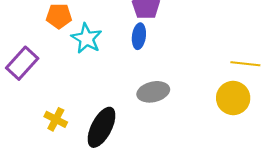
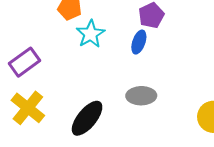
purple rectangle: (22, 63) -> (25, 62), moved
yellow cross: (56, 119) -> (28, 108), moved, size x1.6

